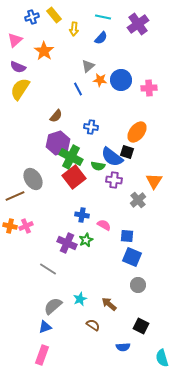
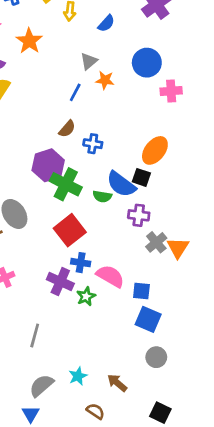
blue circle: (121, 80) -> (147, 63), moved
blue line: (78, 89) -> (75, 92), turned 56
brown semicircle: (56, 116) -> (67, 129), moved
red square: (74, 177) -> (70, 230), moved
purple cross: (114, 180) -> (139, 215), moved
orange triangle: (154, 181) -> (178, 248), moved
pink semicircle: (104, 225) -> (110, 276), size x1.5
purple cross: (67, 243) -> (60, 282), moved
gray line: (48, 269) -> (35, 336), turned 72
blue triangle: (45, 327) -> (31, 414), turned -40

